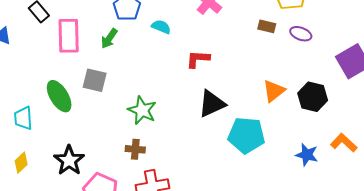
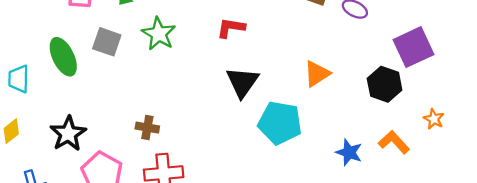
black hexagon: (313, 97) -> (385, 84), moved
black triangle: (212, 104) -> (242, 82), turned -36
green star: (142, 110) -> (159, 34), moved

